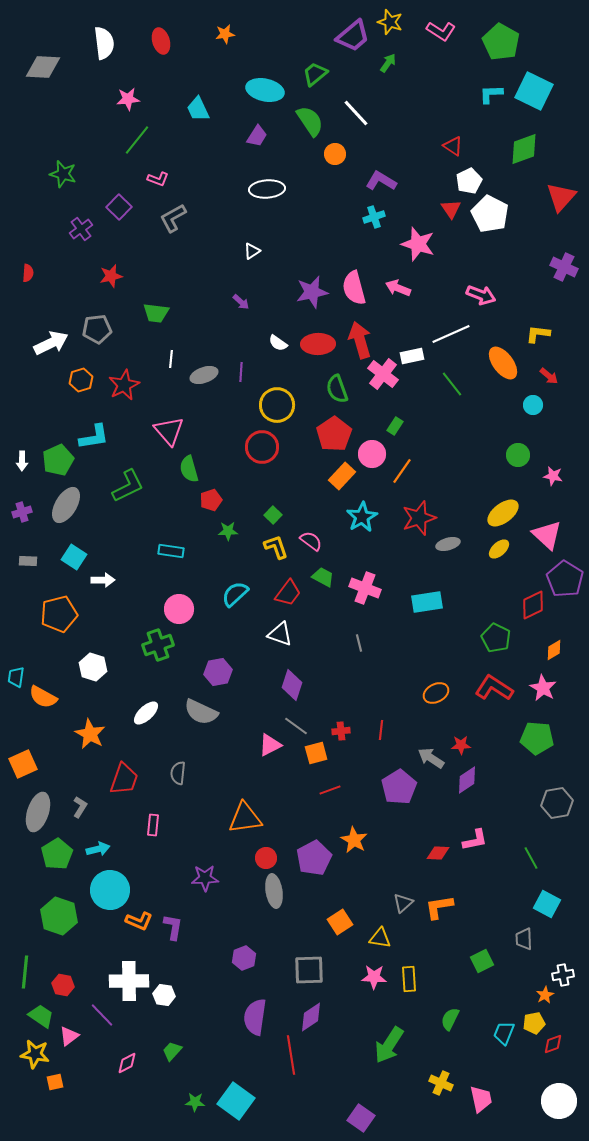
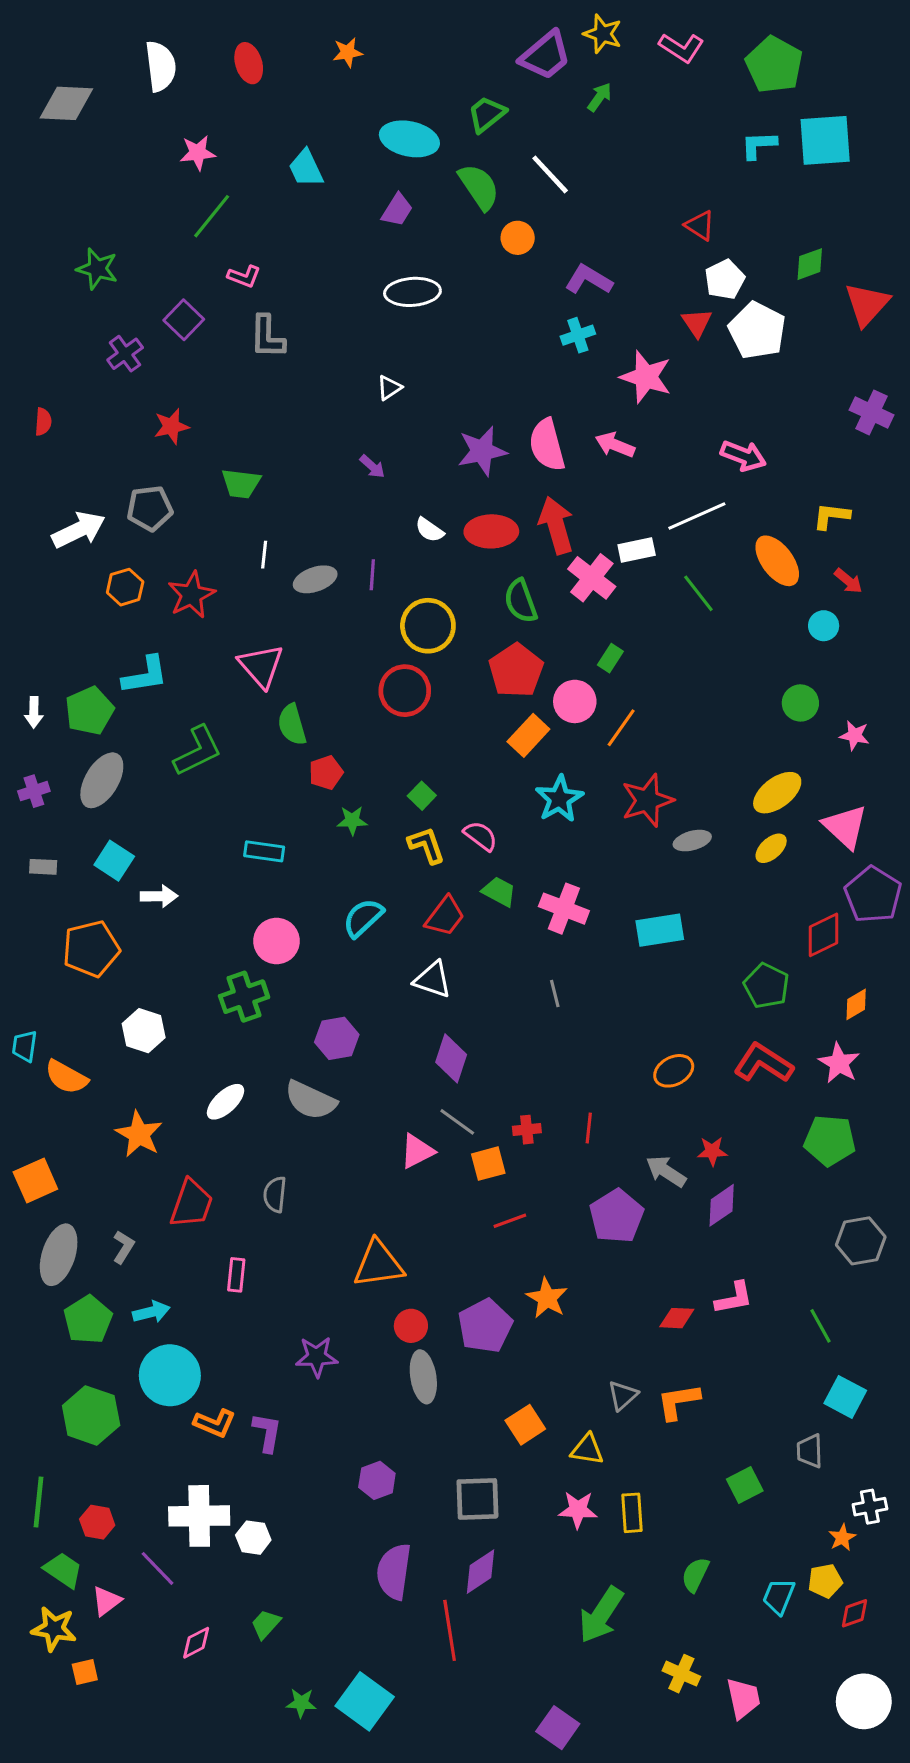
cyan square: (534, 91) -> (825, 140), turned -30
green diamond: (524, 149) -> (810, 264), moved, size x0.7
gray L-shape: (173, 218) -> (267, 337), turned -60

